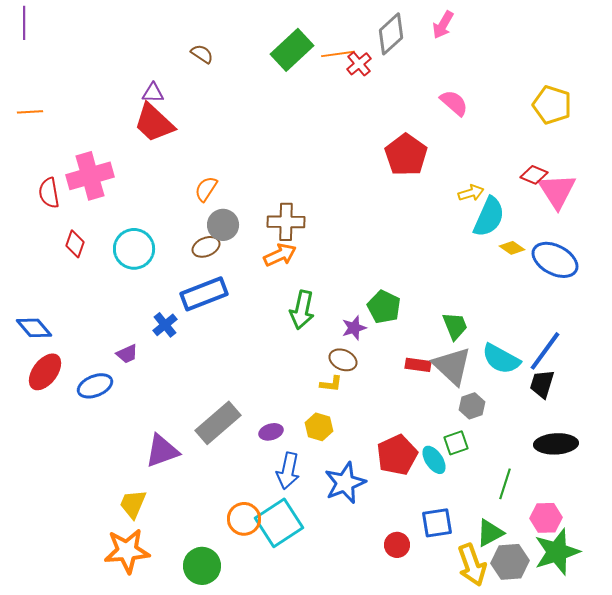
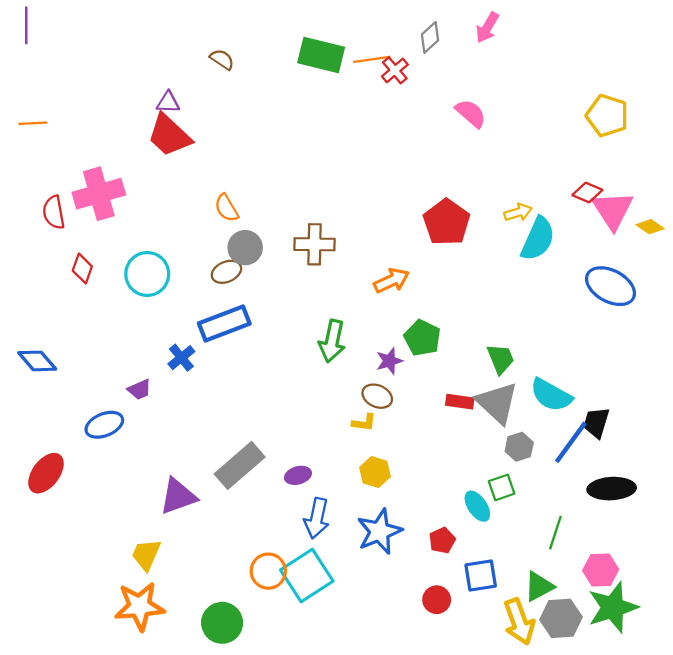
gray diamond: (391, 34) -> (430, 37), size x0.7
green rectangle: (292, 50) -> (321, 55), turned 57
pink semicircle: (454, 103) -> (471, 113), moved
red pentagon: (406, 155) -> (447, 222), moved
orange semicircle: (206, 189) -> (226, 208), turned -64
yellow diamond: (512, 248) -> (650, 227), moved
orange arrow: (280, 255) -> (392, 281), moved
blue line: (545, 351) -> (571, 442), moved
red ellipse: (45, 372) -> (46, 473), moved
yellow hexagon: (319, 427) -> (375, 472), moved
red pentagon: (397, 455) -> (442, 540), moved, size x0.6

